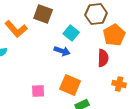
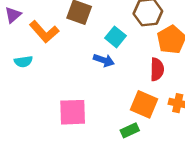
orange square: (70, 85) -> (144, 104), moved
pink square: (38, 91) -> (73, 112), size x1.6

